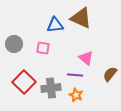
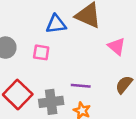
pink triangle: (86, 58) -> (117, 46), moved

